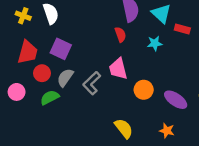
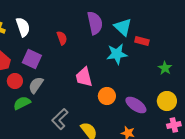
red semicircle: (120, 35) -> (62, 38), moved
cyan star: (155, 43) -> (117, 54), size x1.5
gray L-shape: (92, 83) -> (60, 119), moved

